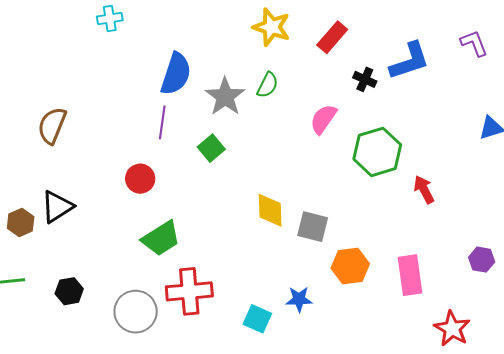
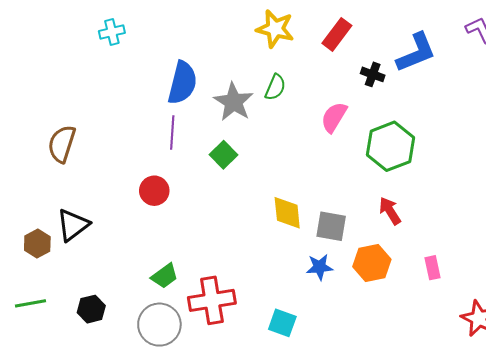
red arrow: (424, 190) -> (390, 211), moved
green trapezoid: (161, 238) -> (165, 276), moved, size x0.7
pink rectangle: (410, 275) -> (432, 268), size x0.6
blue star: (299, 299) -> (320, 267), moved

